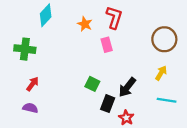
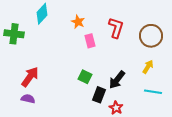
red L-shape: (114, 17) -> (116, 28), moved
pink rectangle: (107, 45) -> (90, 41), moved
green cross: (25, 49) -> (14, 34), moved
red arrow: (32, 84) -> (30, 77), size x1.5

